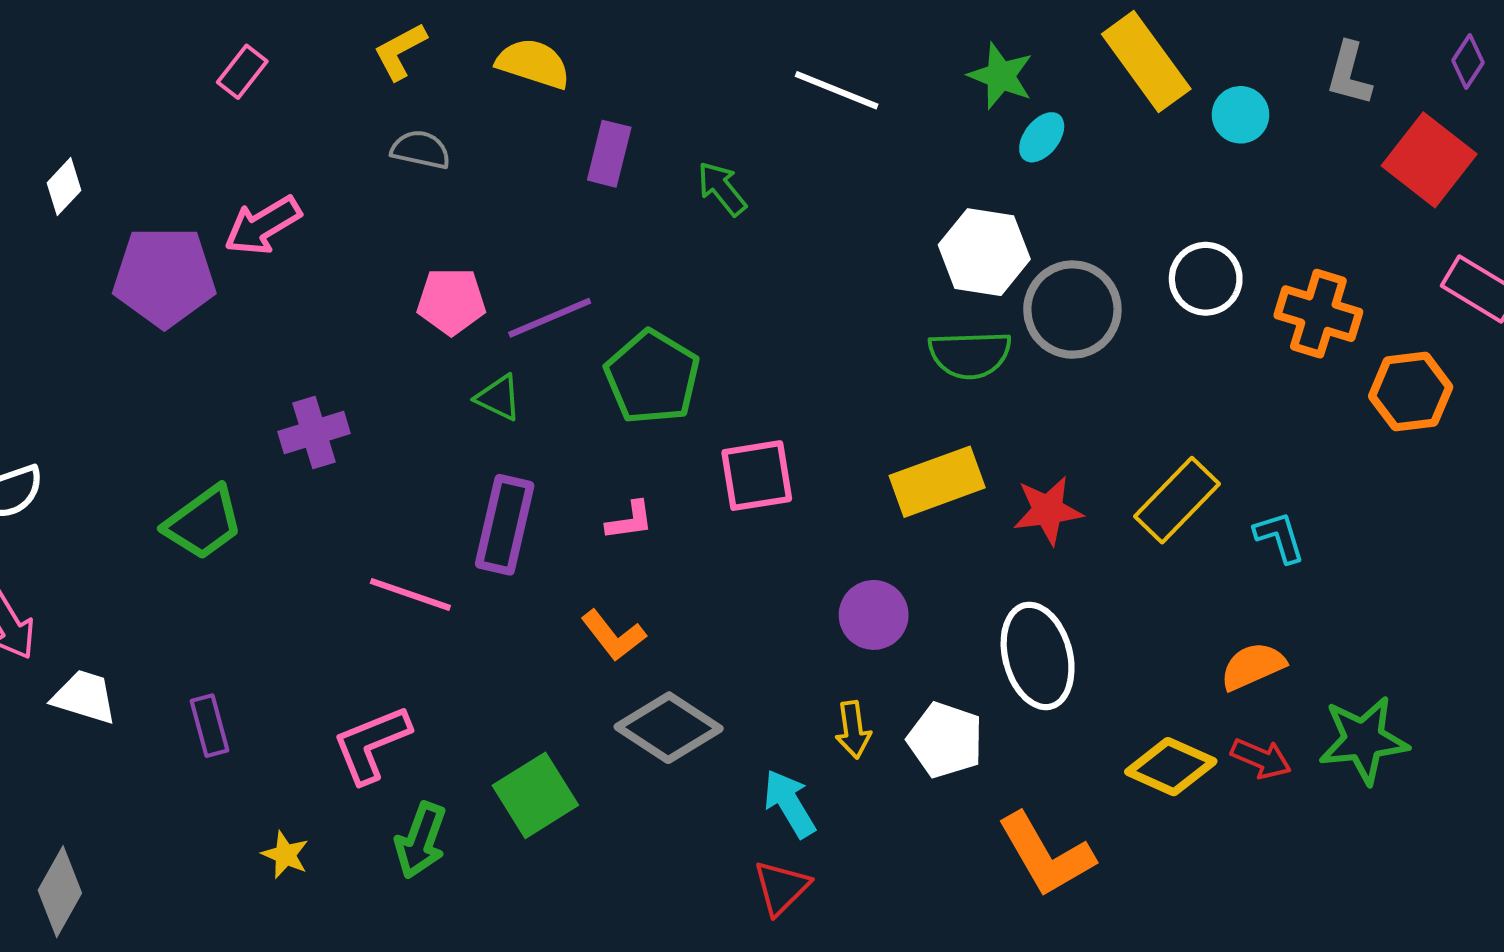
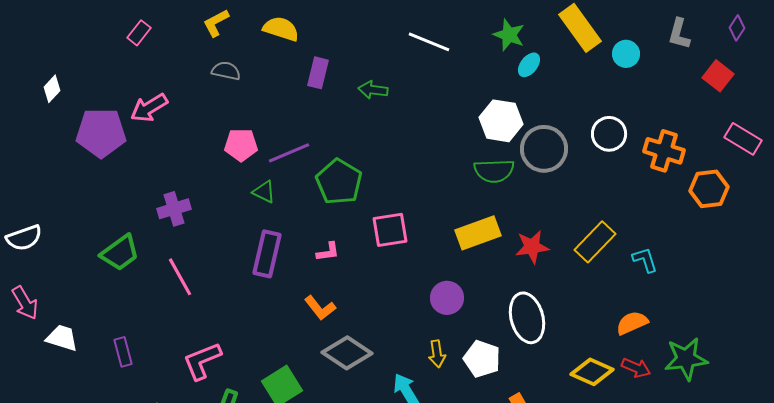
red square: (1429, 160) -> (718, 76), size x0.7
green arrow: (722, 189) -> (373, 90), turned -44
pink line: (410, 594) -> (180, 277), moved, turned 42

